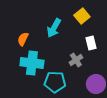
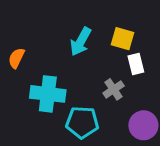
yellow square: (82, 16) -> (123, 39), moved, turned -35
orange semicircle: (23, 39) -> (16, 58), moved

